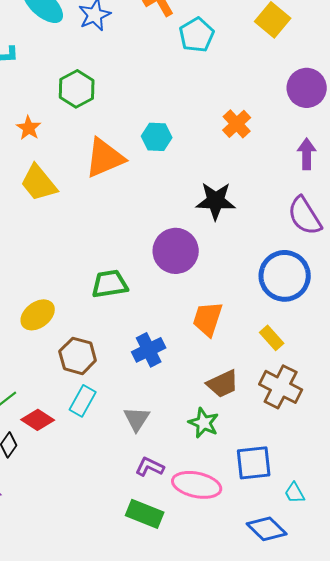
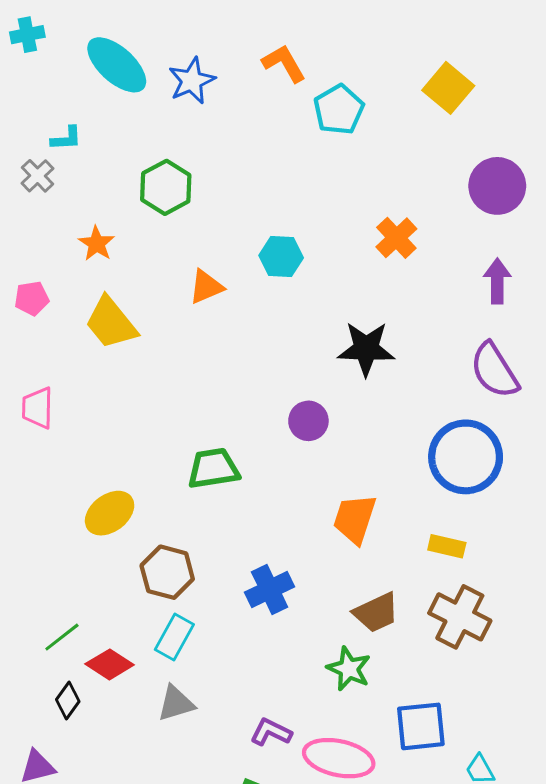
orange triangle: (105, 158) -> (206, 287), size x0.6
purple circle: (176, 251) -> (308, 421), size x0.6
yellow rectangle: (272, 338) -> (447, 546), turned -35
blue cross: (149, 350) -> (270, 589), moved
gray triangle: (137, 419) -> (176, 703), moved, turned 40

